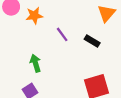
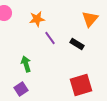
orange star: (34, 16) -> (37, 19), moved

